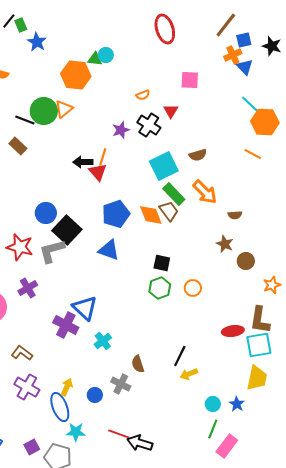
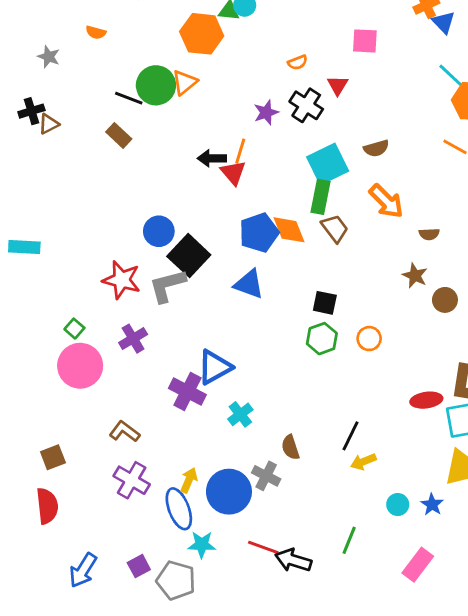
green rectangle: (174, 194) -> (320, 197), moved, turned 55
orange diamond: (151, 215) -> (289, 230), moved
blue triangle: (85, 308) -> (215, 367), turned 48
blue circle: (95, 395) -> (229, 492), size x2.0
green line: (213, 429) -> (349, 540), moved

